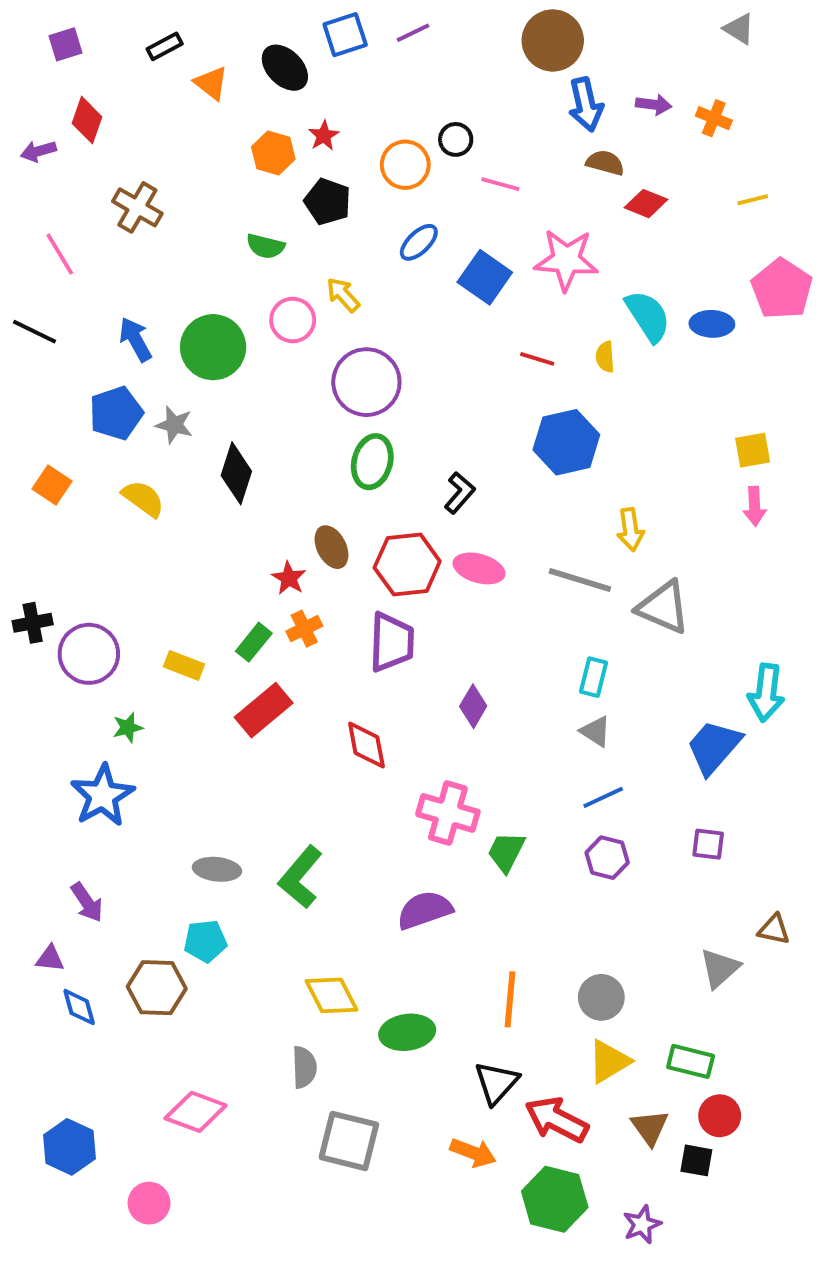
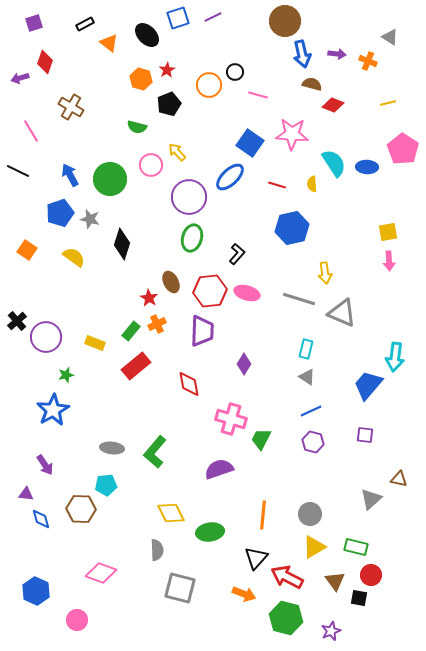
gray triangle: (739, 29) -> (390, 37), moved
black pentagon: (328, 202) -> (169, 104), turned 30
blue ellipse: (419, 242) -> (230, 177), moved, size x1.4
black cross: (33, 623) -> (17, 321), turned -30

